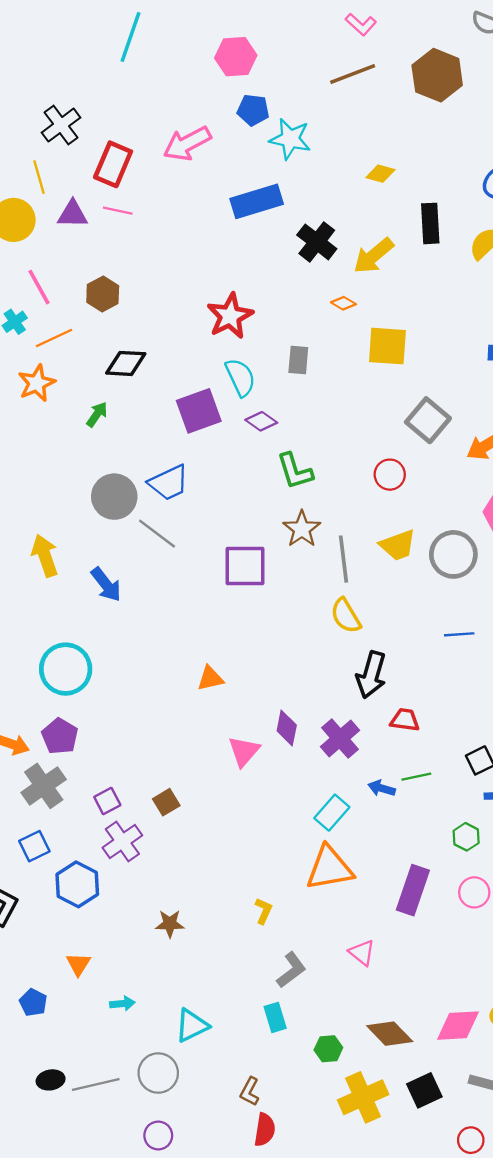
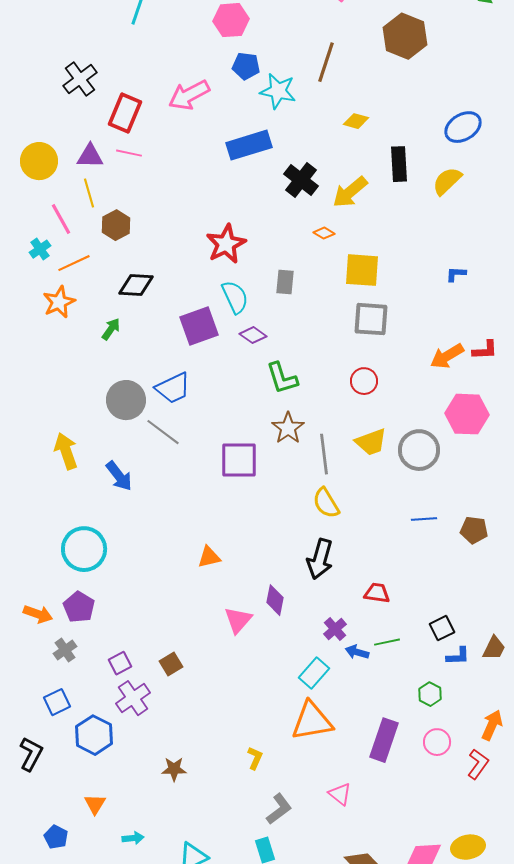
brown line: (353, 74) -> (326, 62), moved, turned -51
yellow line: (39, 177) -> (89, 193), moved
gray square: (428, 420) -> (371, 319), moved, turned -36
black arrow: (371, 675) -> (320, 559), moved
purple cross: (340, 738) -> (335, 629), moved, size x0.7
gray cross: (44, 786) -> (65, 650), size x0.6

